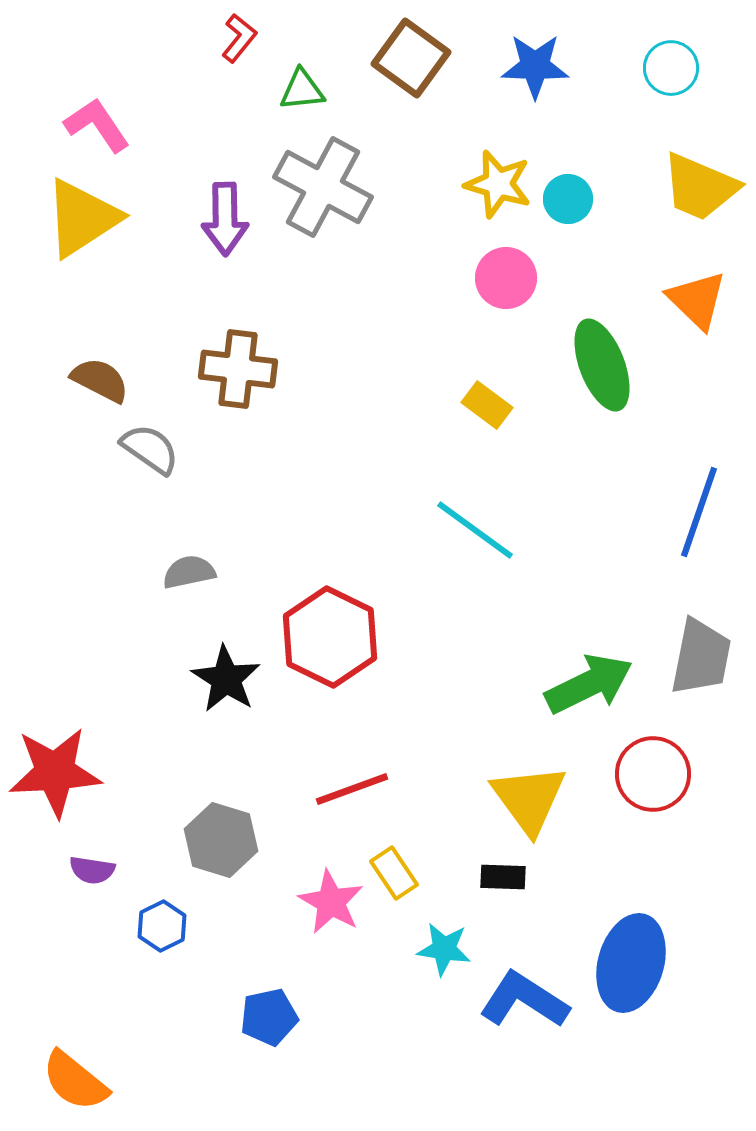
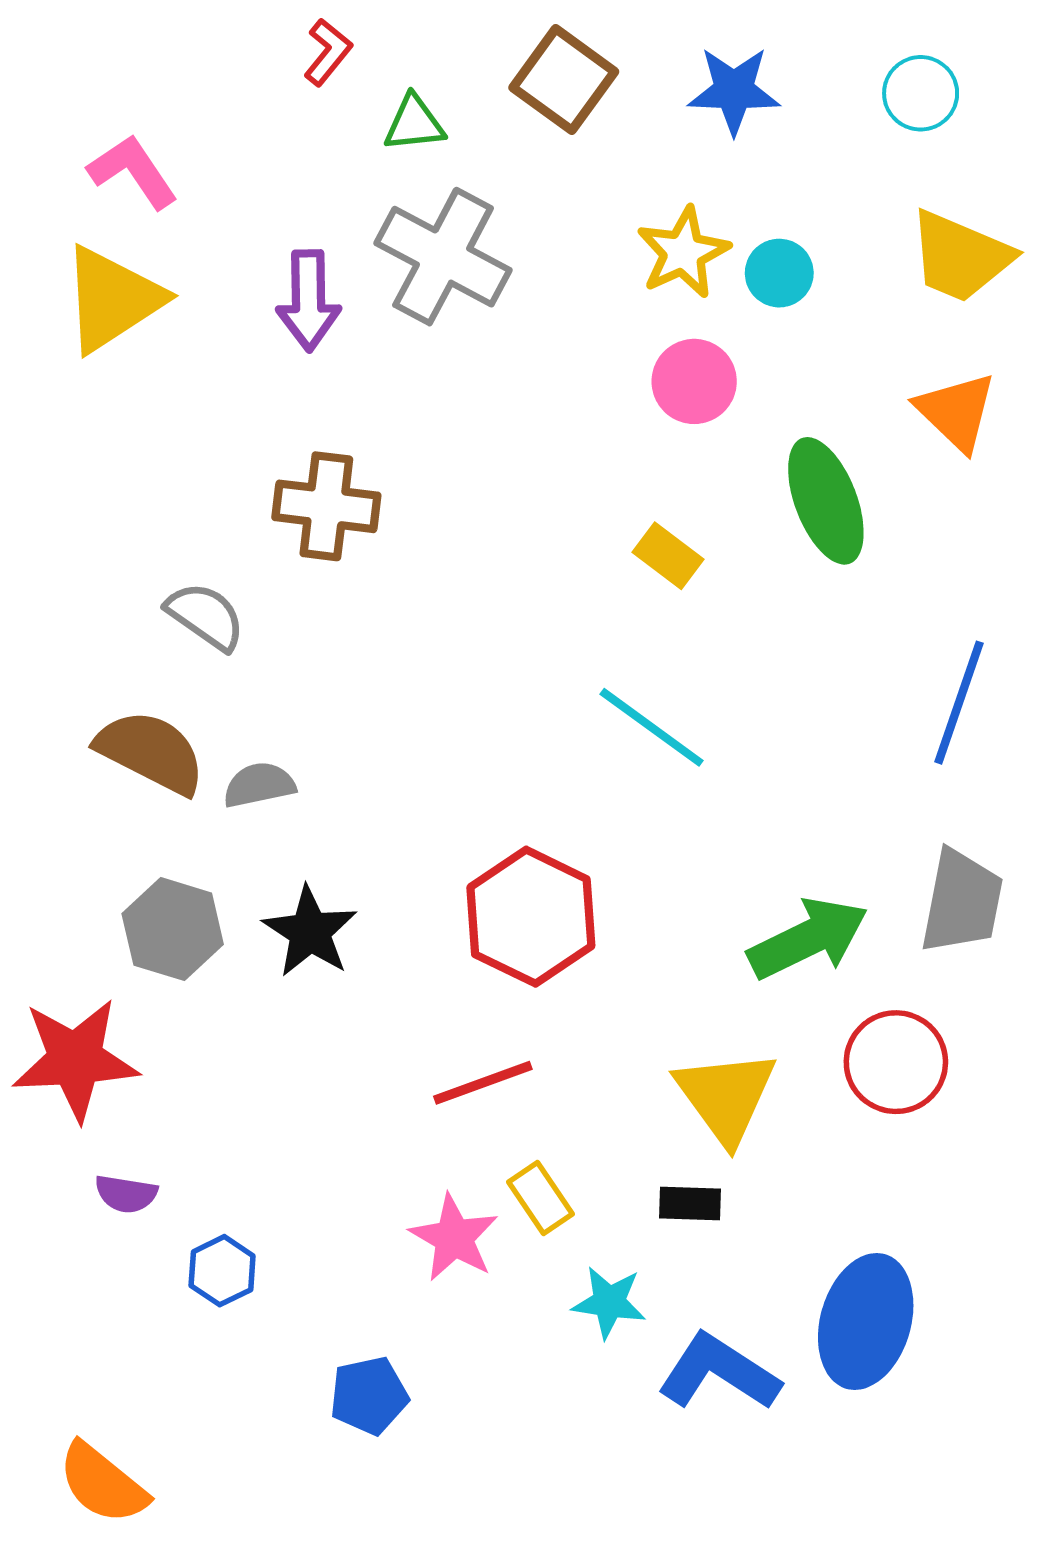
yellow star: (498, 184) -> (683, 252), turned 30
brown semicircle: (100, 380) -> (151, 752), moved, size x1.4
red hexagon: (330, 637) -> (531, 917), moved
gray hexagon: (221, 840) -> (173, 929), moved

